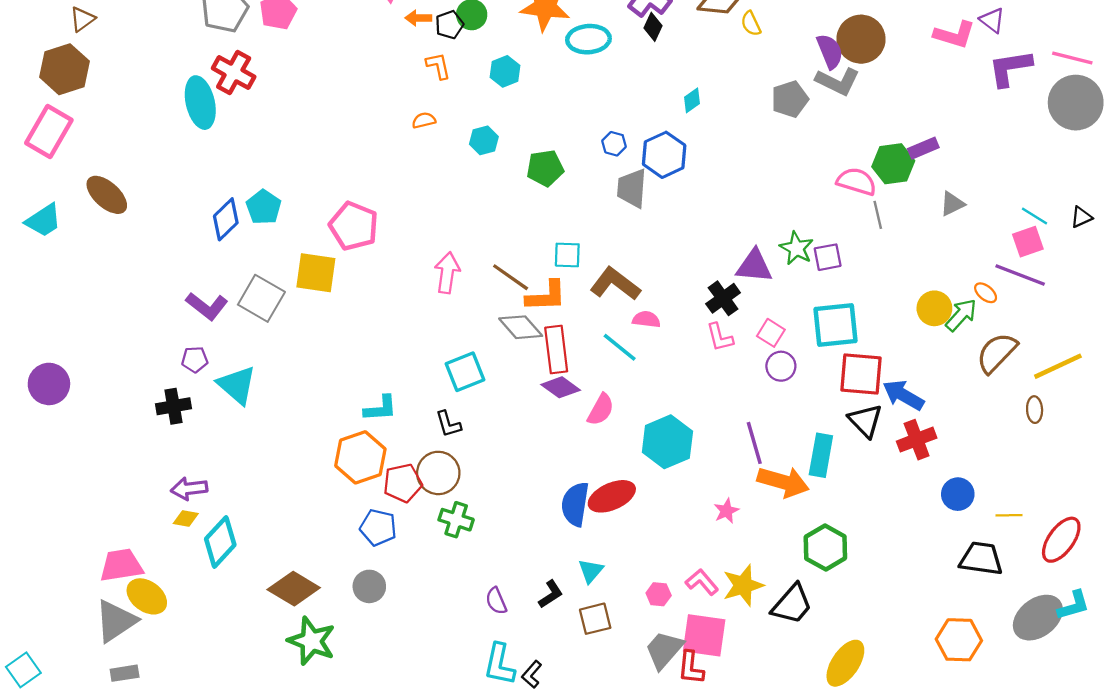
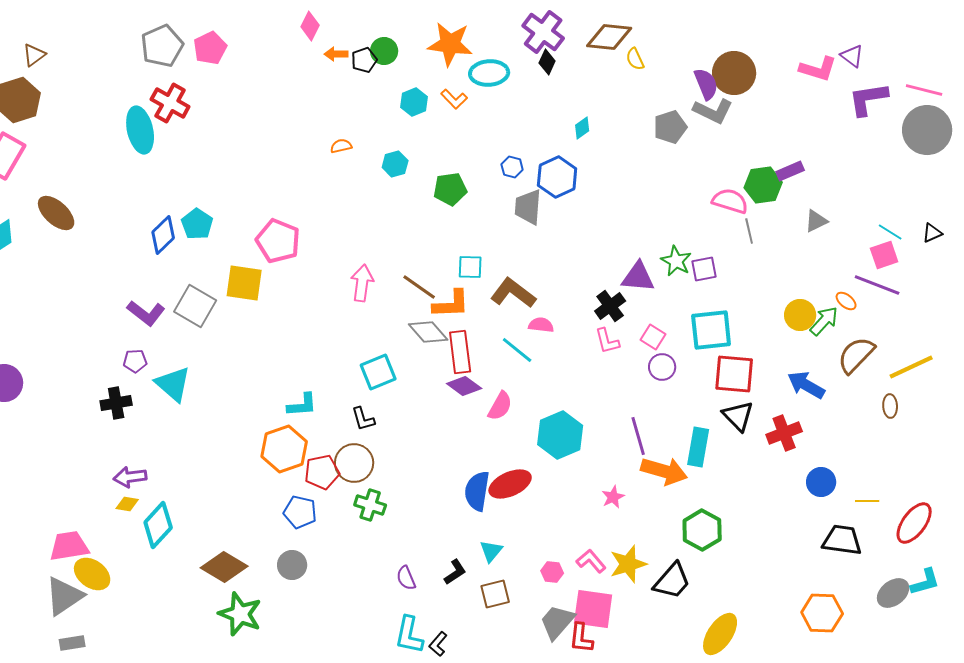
orange L-shape: (438, 66) -> (454, 99), moved, turned 148
blue arrow: (903, 395) -> (806, 385), moved
gray ellipse: (1038, 618) -> (893, 593), size x0.7

